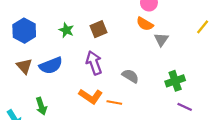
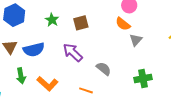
purple arrow: (94, 63) -> (73, 52), turned -35
orange L-shape: (91, 96) -> (47, 84), moved
green arrow: (41, 106) -> (21, 76), moved

